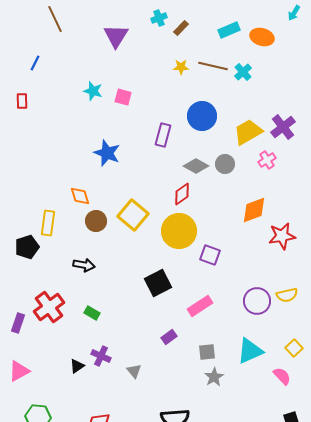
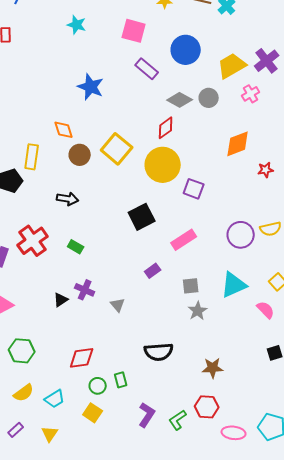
pink square: (123, 97) -> (134, 31), moved, size x1.4
purple rectangle: (163, 135) -> (147, 69), turned -65
red star: (282, 236) -> (266, 170), size x0.6

